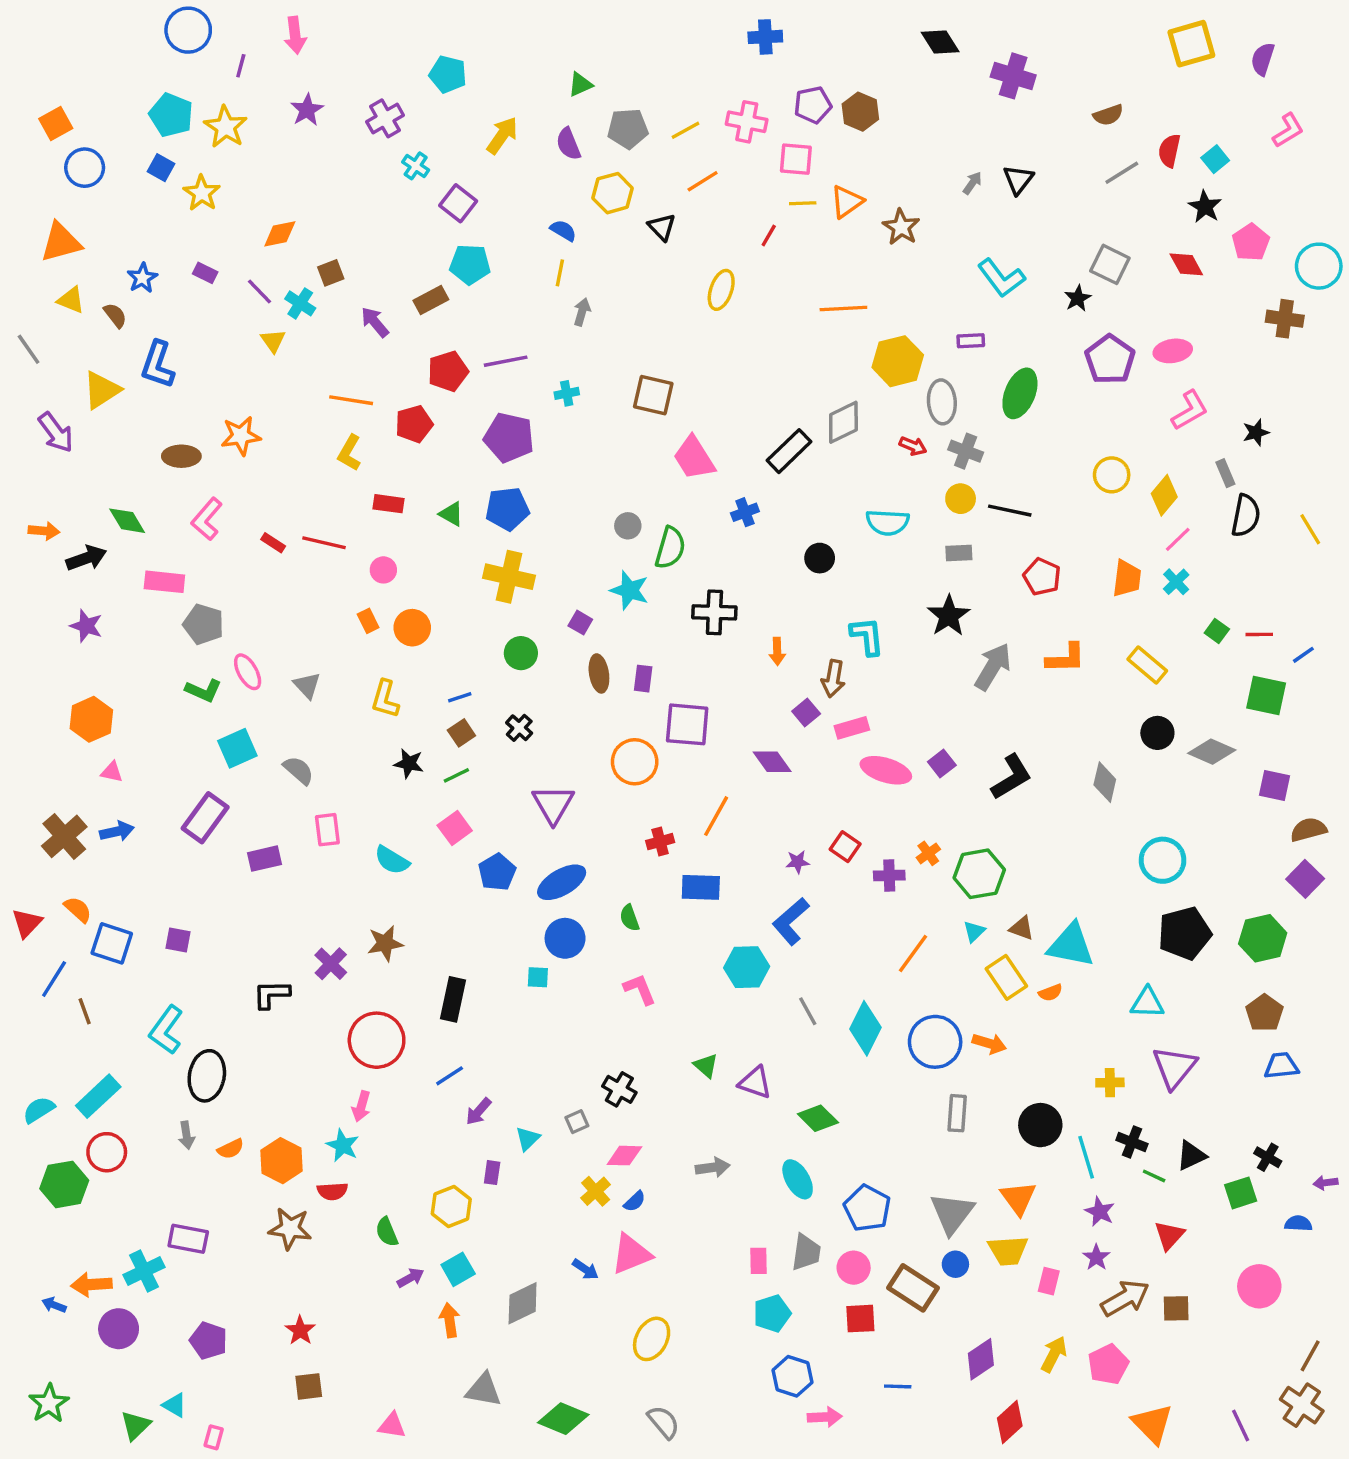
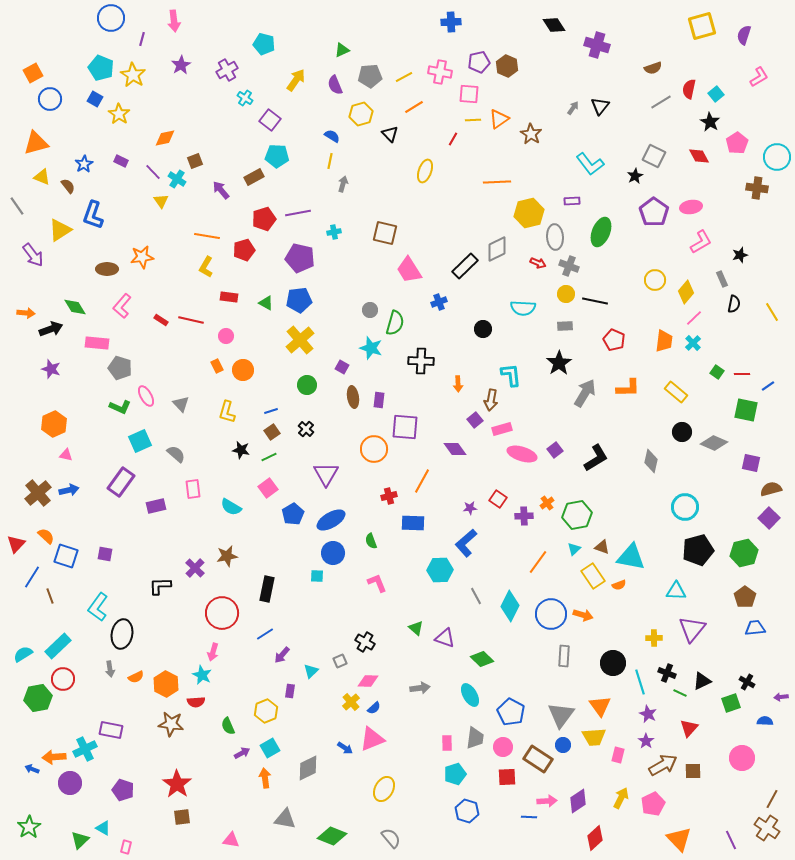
black semicircle: (1246, 516) -> (734, 304), size x0.7
yellow cross: (509, 577) -> (300, 340), turned 36
red star: (300, 1330) -> (177, 784), size x1.6
pink arrow: (825, 1417) -> (547, 801), moved

